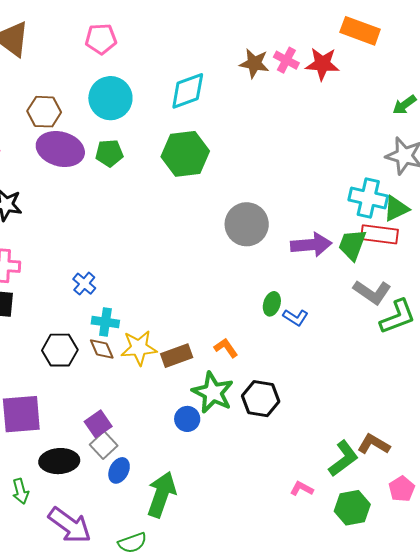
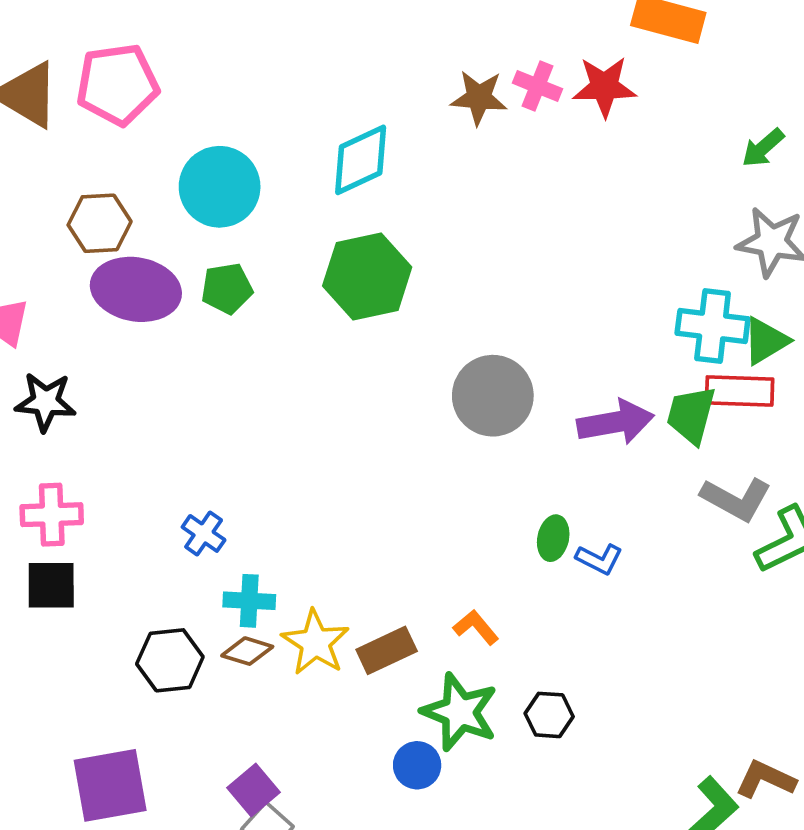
pink pentagon: (101, 39) -> (117, 84), moved, size x1.4
yellow star: (139, 348) -> (315, 642), turned -30
brown diamond: (102, 349) -> (247, 651), turned -44
black hexagon: (261, 399) -> (549, 715), size x0.7

